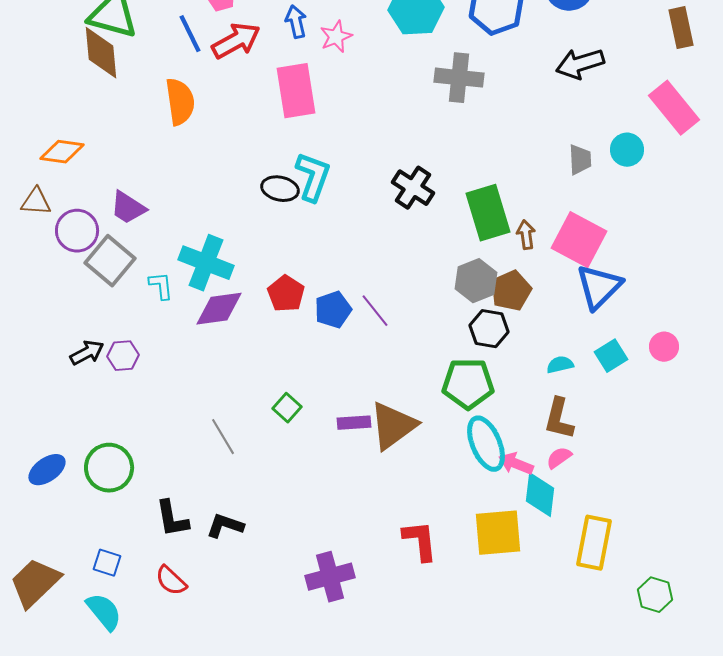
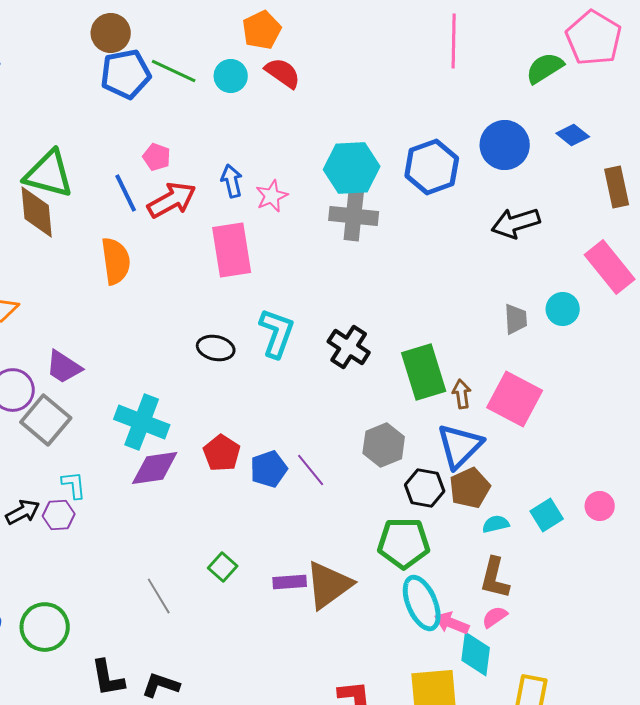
gray cross: (459, 78) -> (354, 216), moved
cyan L-shape: (313, 177) -> (277, 333), moved
gray hexagon: (476, 281) -> (384, 445), moved
cyan L-shape: (161, 286) -> (74, 485), moved
blue triangle: (599, 287) -> (460, 446), moved
brown pentagon: (511, 291) -> (470, 488), moved

